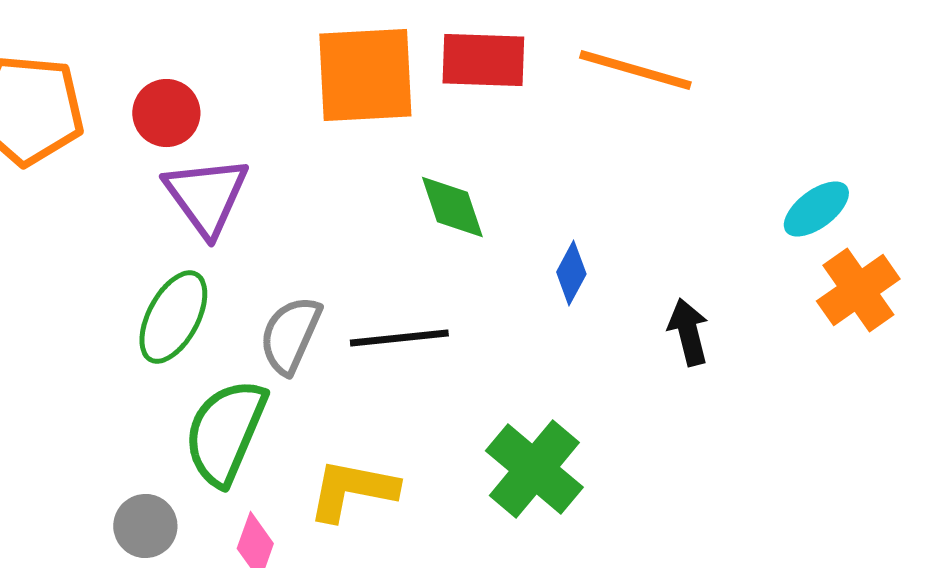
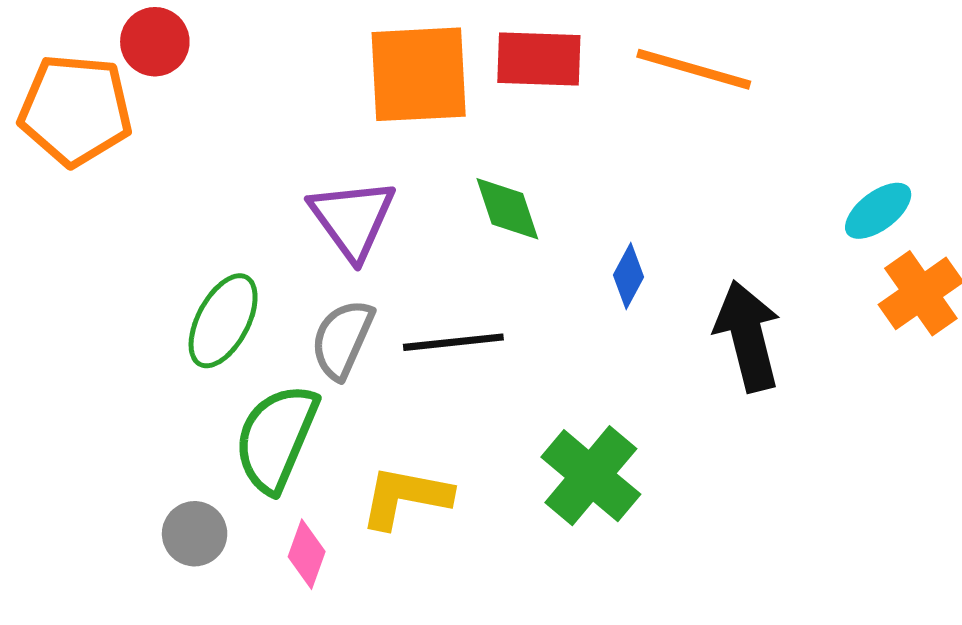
red circle: (166, 113) -> (155, 42), moved
purple triangle: (206, 196) -> (352, 219), moved
black arrow: (688, 332) -> (748, 336), size x1.6

